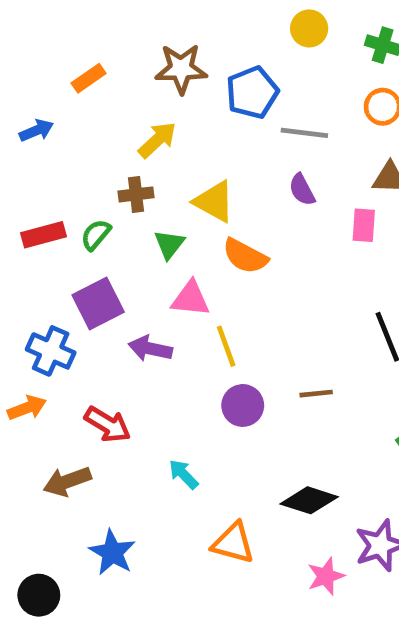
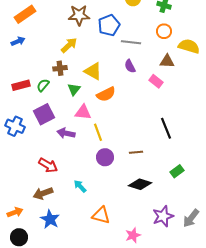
orange rectangle: (89, 78) -> (25, 14), moved, size x1.5
pink rectangle: (364, 225) -> (156, 81), turned -56
orange semicircle: (245, 256) -> (106, 94), turned -54
blue cross: (51, 351) -> (15, 126), moved
orange arrow: (27, 408) -> (15, 212), moved
brown arrow: (67, 481) -> (43, 193), moved
black diamond: (309, 500) -> (140, 184), moved
pink star: (326, 576) -> (133, 235), moved

